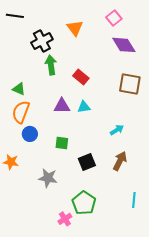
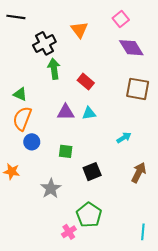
brown arrow: (120, 161) -> (139, 173), moved
gray star: (48, 178) -> (51, 188), turned 30
cyan line: (134, 200) -> (143, 232), moved

